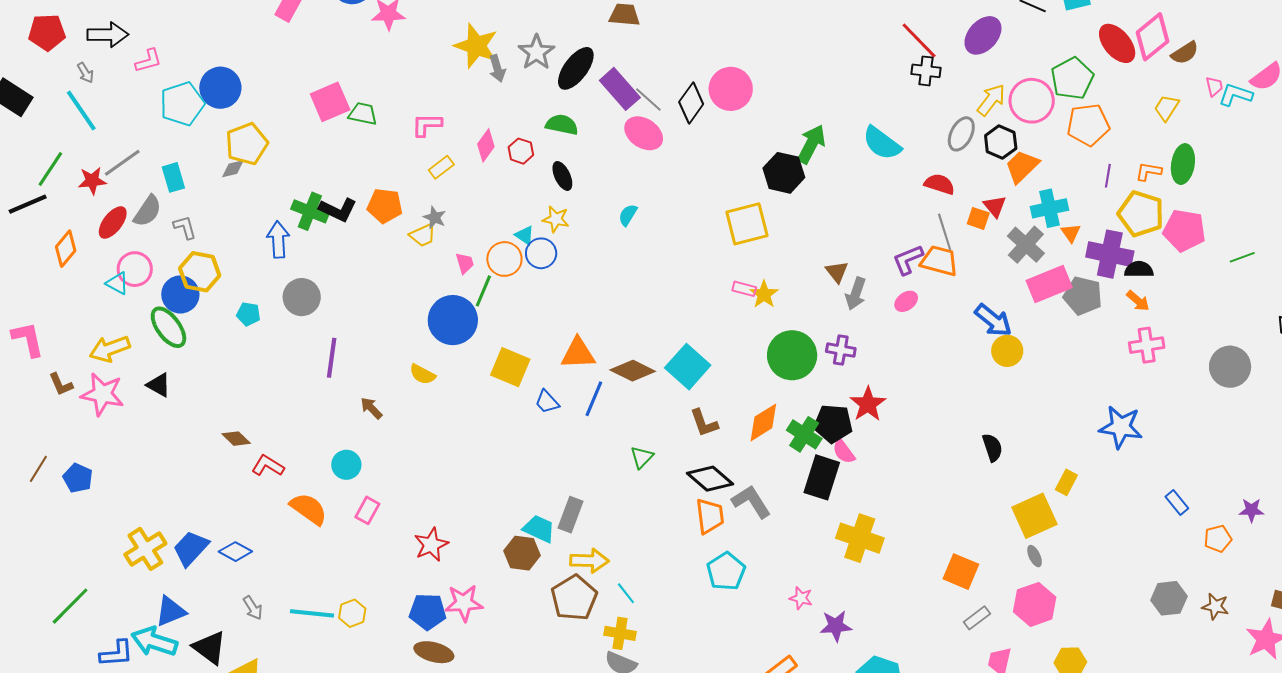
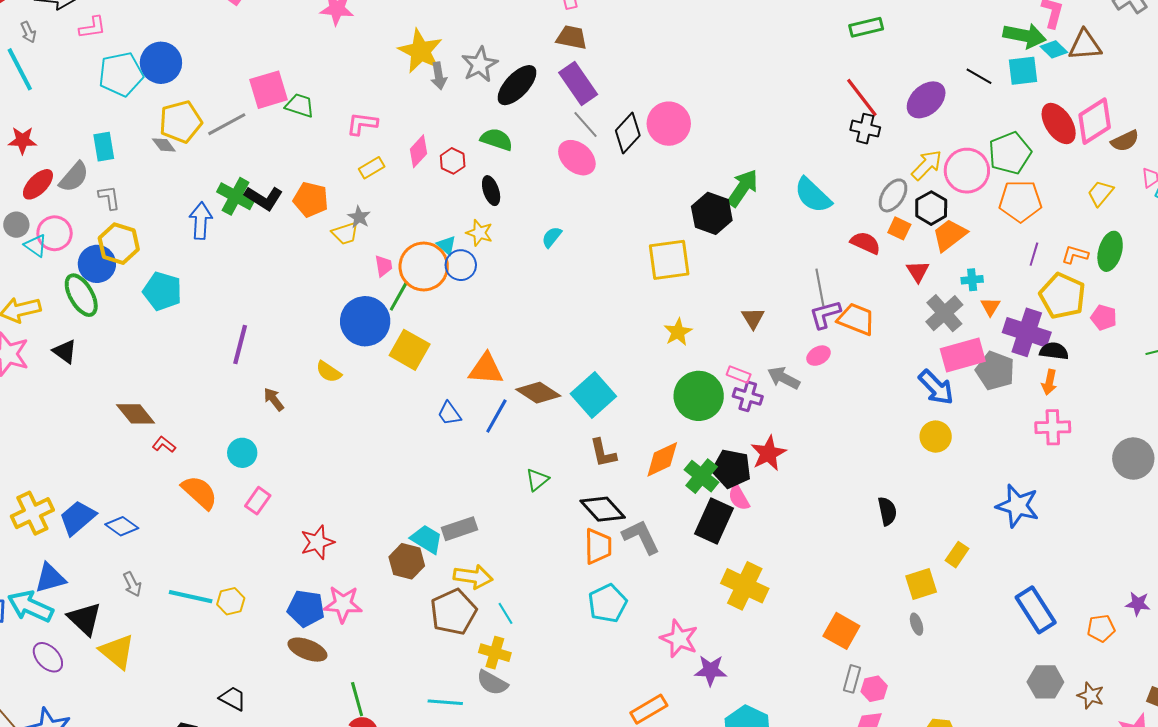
purple rectangle: (620, 89) -> (578, 83), moved
gray line: (122, 163) -> (227, 124), moved
gray diamond: (233, 169) -> (164, 145), turned 60
cyan cross: (1049, 208) -> (972, 280), size x0.6
orange square: (978, 218) -> (899, 228), moved
pink pentagon: (1184, 230) -> (1104, 317), size x0.6
gray line: (945, 232) -> (820, 287), moved
orange circle: (504, 259) -> (424, 266), size x1.4
pink rectangle: (744, 289) -> (739, 374), moved
gray arrow: (856, 294) -> (784, 378), moved, turned 92
gray circle: (302, 297) -> (16, 225), moved, size x0.7
orange arrow: (1138, 301) -> (1049, 382), turned 55
cyan pentagon: (248, 314) -> (162, 291), size x1.6
blue arrow: (993, 320) -> (936, 387), moved
yellow circle: (1007, 351) -> (936, 437), moved
yellow square: (510, 367) -> (410, 350), moved
brown diamond: (236, 439) -> (136, 414), size x1.4
red L-shape: (268, 466) -> (164, 445), size x0.7
blue rectangle: (1177, 503) -> (1036, 610), moved, size x1.8
gray rectangle: (571, 515) -> (460, 529), turned 44
yellow square: (1034, 516) -> (921, 584), size x0.7
pink star: (801, 598) -> (679, 639), size x1.6
pink hexagon: (1035, 604) -> (874, 689), moved, size x0.6
gray rectangle: (977, 618) -> (852, 679), turned -44

